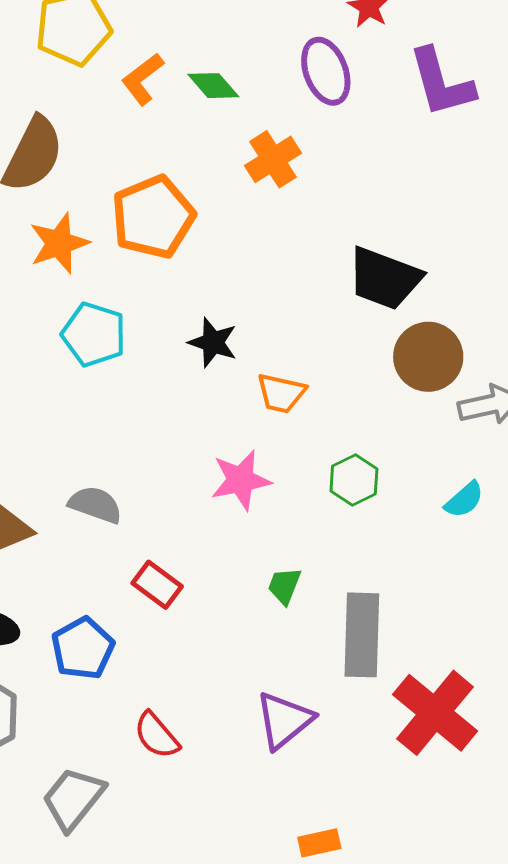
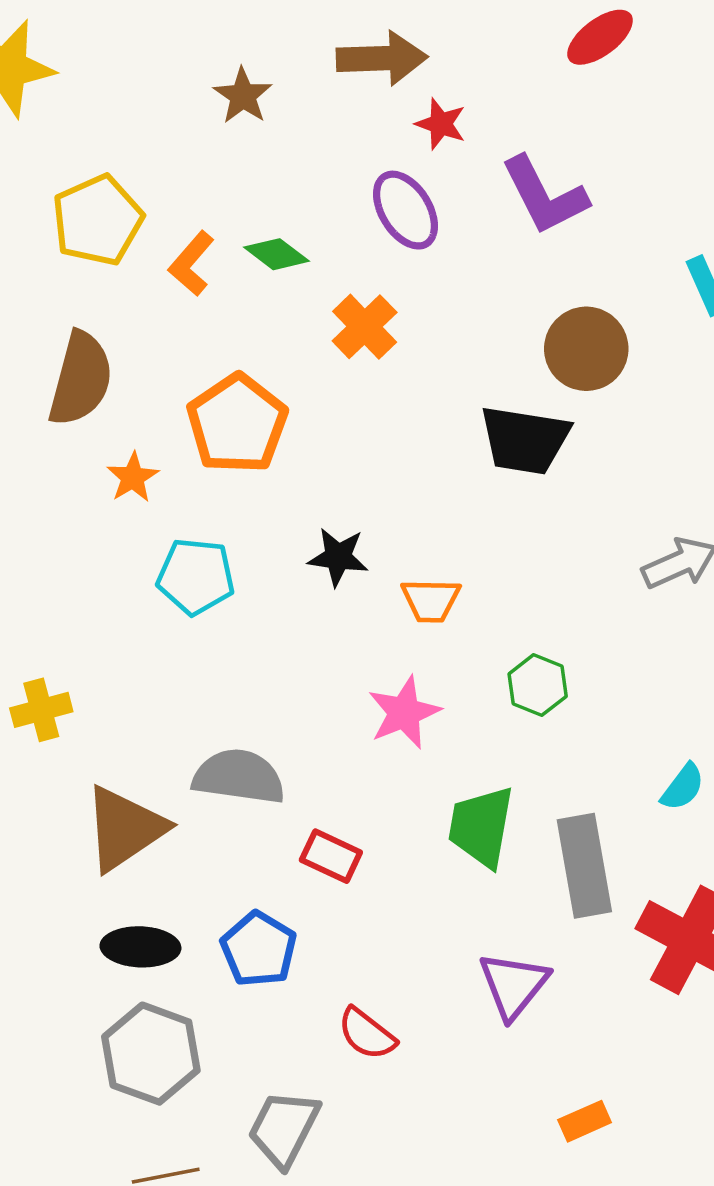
orange star: (59, 243) -> (133, 477), size x0.7
brown circle: (428, 357) -> (586, 349), moved
cyan semicircle: (464, 500) -> (683, 787), moved
gray semicircle: (95, 505) -> (239, 777), size x1.4
green trapezoid: (284, 586) -> (481, 827), size x1.8

